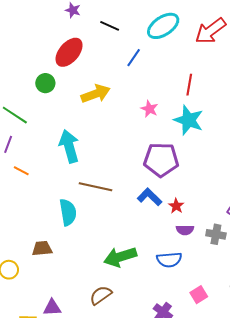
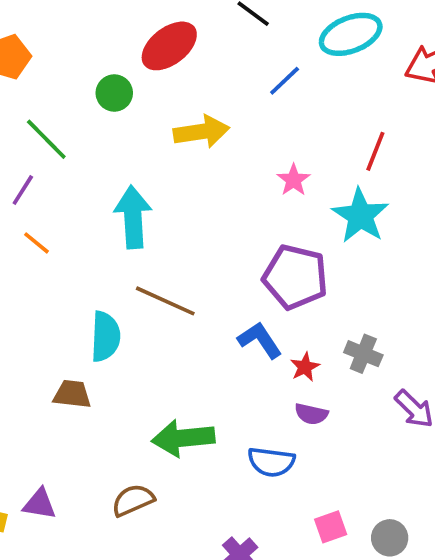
gray cross: (216, 234) -> (363, 354), moved
brown trapezoid: (42, 248) -> (72, 394), moved
pink square: (199, 295) -> (331, 527), moved

